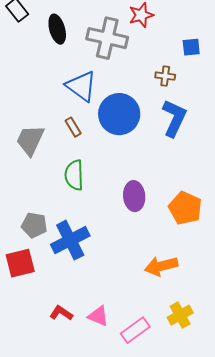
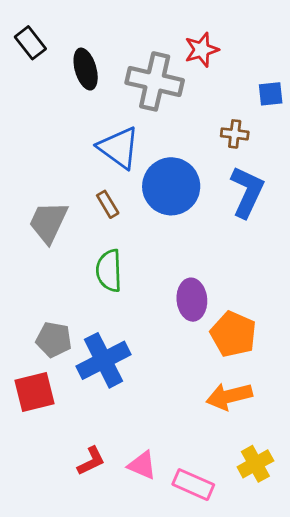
orange pentagon: (185, 208) -> (233, 334), moved
red L-shape: (61, 313) -> (91, 461), turned 120
pink rectangle: (135, 330) -> (193, 485), turned 60

